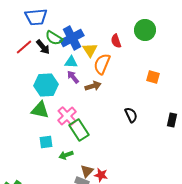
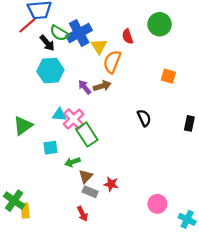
red line: (24, 47) -> (27, 25), moved
cyan triangle: (71, 62) -> (59, 115), moved
purple arrow: (73, 77) -> (85, 87), moved
cyan hexagon: (46, 85) -> (50, 71), moved
green triangle: (40, 110) -> (23, 126), moved, turned -48
brown triangle: (87, 171) -> (86, 176), moved

